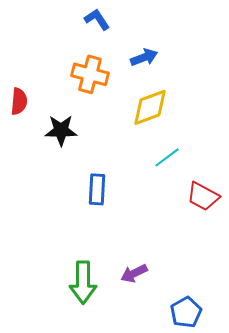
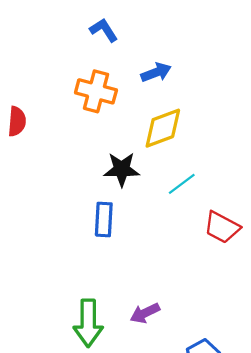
black star: (61, 130) -> (122, 169), moved

